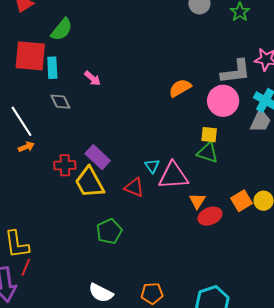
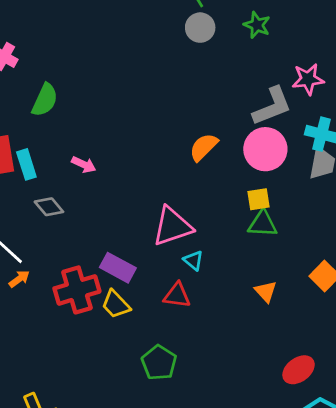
green semicircle: (62, 29) -> (45, 100), moved
red cross: (65, 165) -> (77, 290), size x1.5
pink triangle: (173, 176) -> (172, 226), moved
yellow trapezoid: (89, 182) -> (116, 304), size x0.7
red ellipse: (210, 216) -> (299, 370), moved

